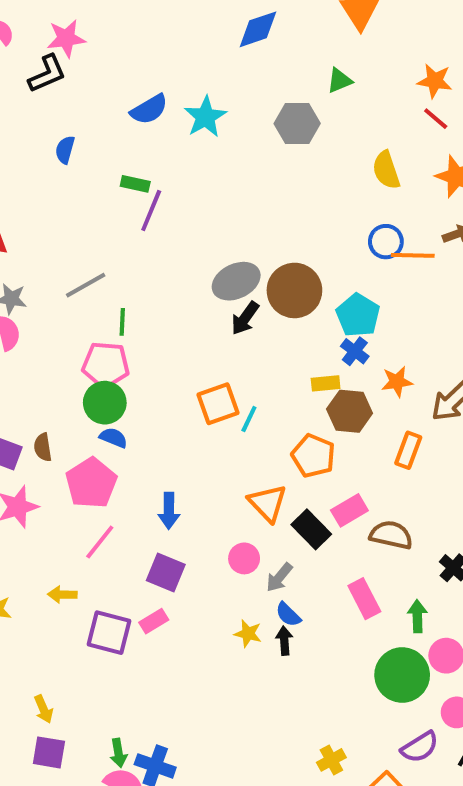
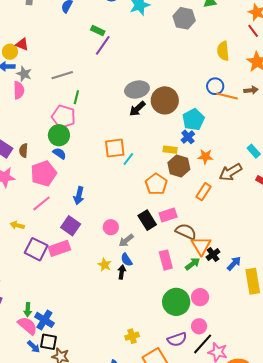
orange triangle: (267, 503) -> (201, 246), moved
green arrow: (417, 616) -> (193, 264), moved, turned 42
pink rectangle: (154, 621) -> (59, 248), size x1.5

